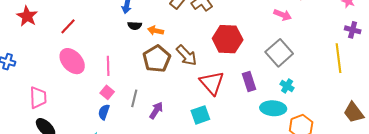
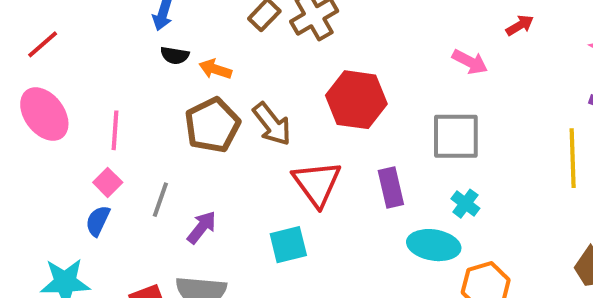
gray square: (279, 53) -> (456, 136), turned 36

